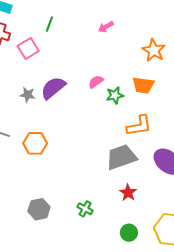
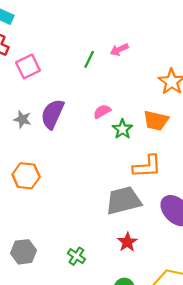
green line: (49, 24) -> (89, 59), moved
purple semicircle: (53, 88) -> (52, 114), turned -32
green star: (115, 95) -> (122, 129), turned -30

